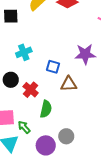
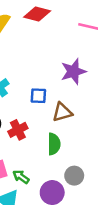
red cross: (31, 90) -> (18, 130), turned 35
green semicircle: (46, 109) -> (54, 144), moved

